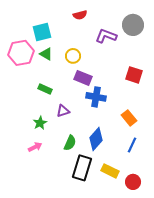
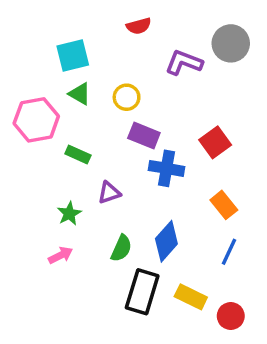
pink hexagon: (21, 53) -> (36, 120), moved
red square: (134, 75) -> (215, 142), moved, turned 36

